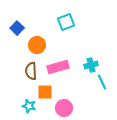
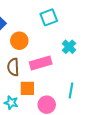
cyan cross: (91, 65) -> (69, 47), moved, turned -32
cyan line: (102, 82) -> (71, 90), moved, turned 35

